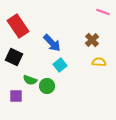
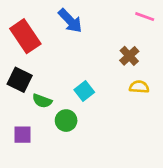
blue arrow: (52, 43) -> (70, 21), moved
green semicircle: (30, 80) -> (42, 101), moved

